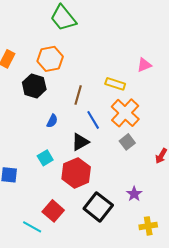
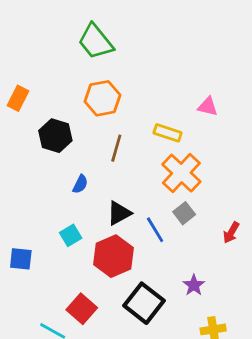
orange hexagon: (50, 59) -> (102, 98), moved
pink triangle: (144, 65) -> (208, 107), turned 35
blue line: (93, 120) -> (155, 230), moved

